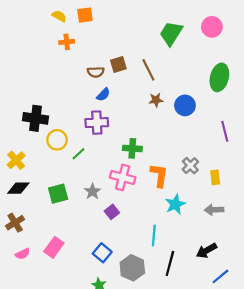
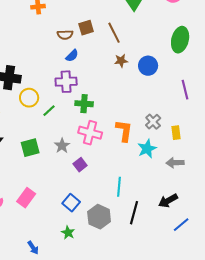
green cross: (132, 148) -> (84, 104), moved
cyan star: (175, 204) -> (147, 149), moved

